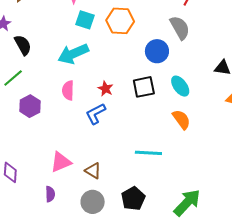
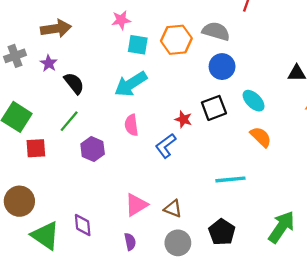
gray semicircle: (180, 28) -> (216, 31), moved, turned -35
red star: (105, 89) -> (183, 119), moved

